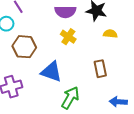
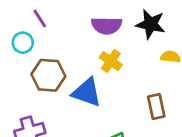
blue triangle: (51, 72) -> (87, 92), moved

